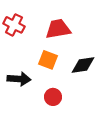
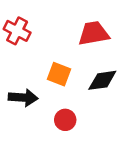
red trapezoid: (58, 29) -> (94, 33), moved

